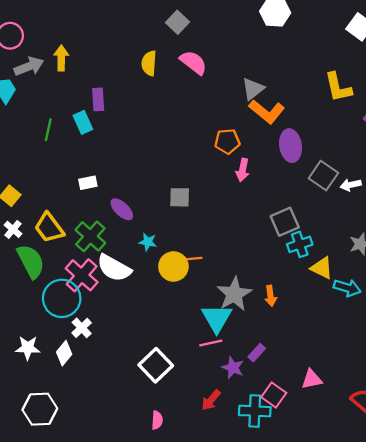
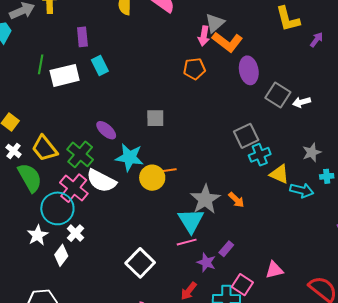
cyan rectangle: (83, 122) -> (100, 66), moved
pink arrow: (243, 170) -> (204, 36), moved
white rectangle: (88, 183) -> (65, 75), moved, size x1.8
cyan star: (148, 242) -> (130, 157), size x1.8
orange arrow: (271, 296) -> (236, 200), turned -36
white star: (28, 348) -> (38, 235), moved, turned -30

